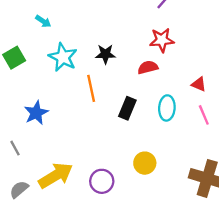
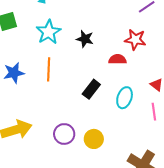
orange line: (91, 88) -> (49, 69), moved
purple circle: (102, 181) -> (64, 134), moved

